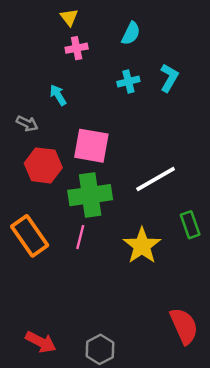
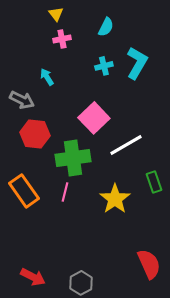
cyan L-shape: (169, 78) -> (137, 63), size x1.4
gray arrow: (27, 123) -> (22, 100), size x1.4
pink square: (91, 146) -> (94, 118), moved, turned 36

